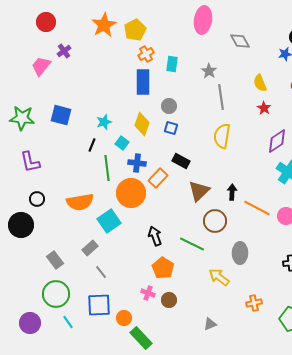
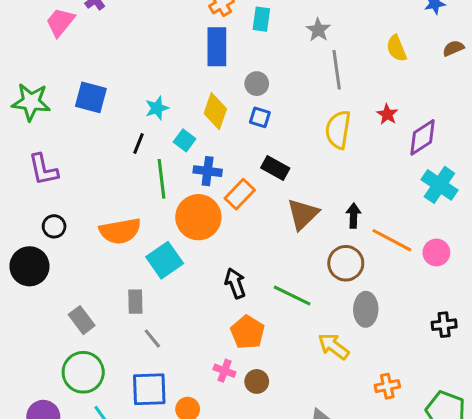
red star: (264, 108) -> (387, 114), moved
brown circle: (215, 221) -> (346, 263), moved
gray rectangle: (90, 248) -> (135, 302), turned -49

